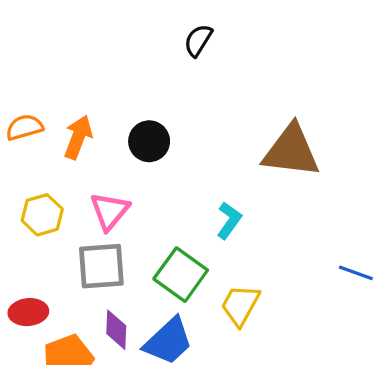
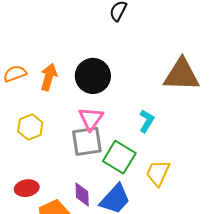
black circle: (149, 141) -> (93, 76), size x1.4
pink triangle: (110, 211) -> (91, 119), moved
gray square: (101, 266) -> (87, 141), moved

